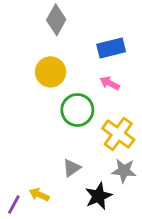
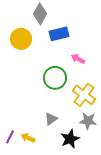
blue rectangle: (111, 48) -> (59, 34), moved
yellow circle: (51, 72) -> (21, 39), moved
purple line: (14, 205) -> (10, 137), moved

